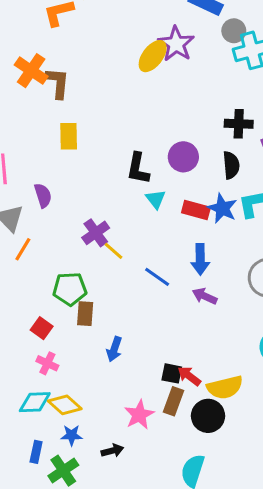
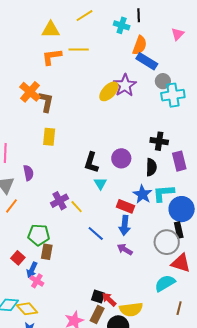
red rectangle: (196, 210) -> (126, 206), moved
yellow line: (113, 251) -> (77, 207), moved
blue arrow: (114, 349) -> (32, 270), moved
pink cross: (47, 363) -> (37, 281), moved

